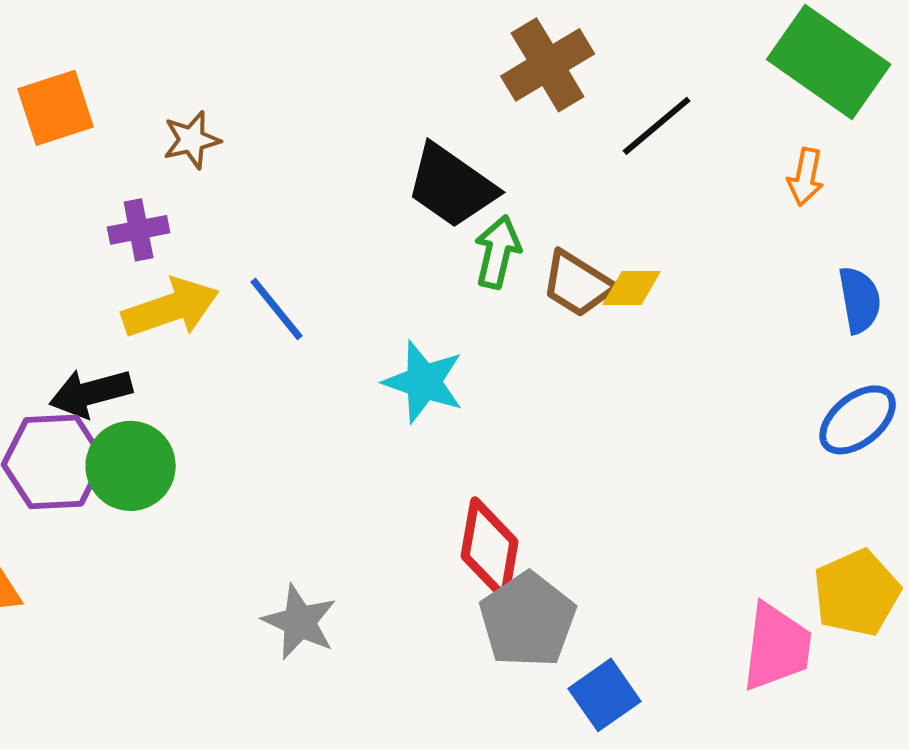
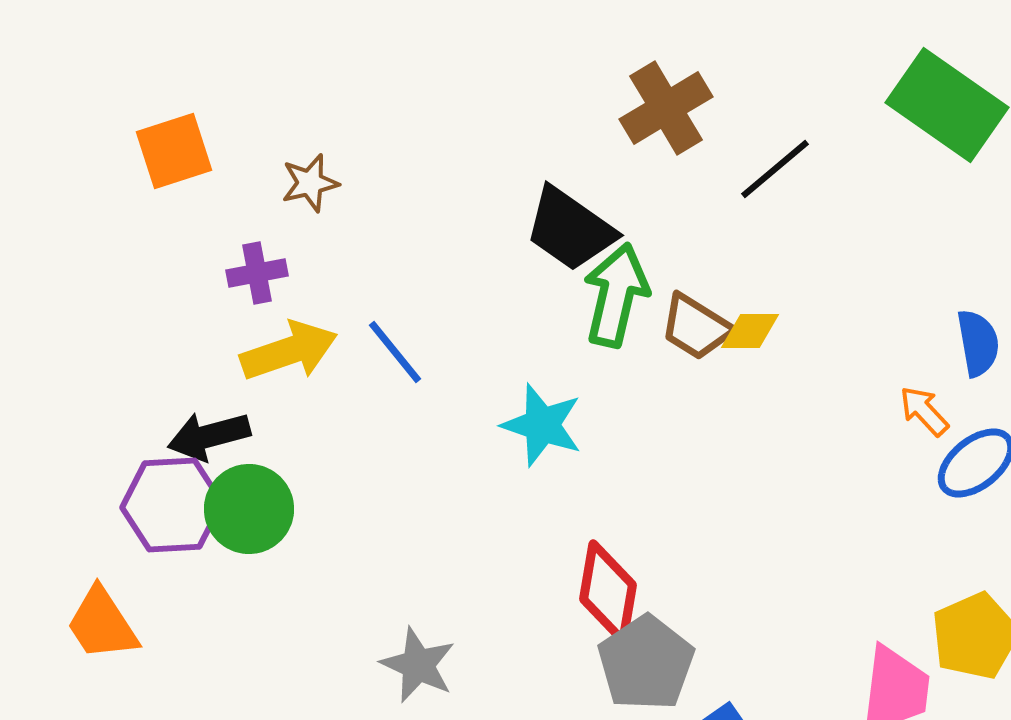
orange arrow: (806, 177) -> (924, 411), moved, turned 126
green arrow: (498, 252) -> (616, 295), size x1.4

